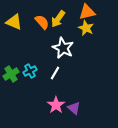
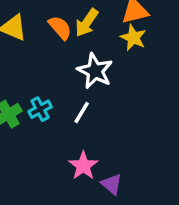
purple triangle: (74, 108) -> (112, 184), moved

